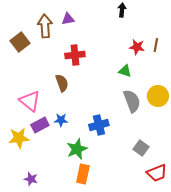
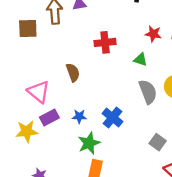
brown square: (20, 42) -> (28, 29), turned 36
red cross: (75, 55) -> (105, 42), moved
blue star: (61, 120) -> (79, 116), moved
blue cross: (99, 125) -> (113, 117), turned -36

